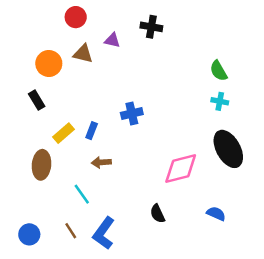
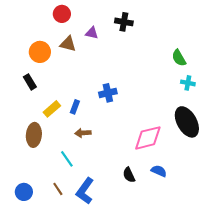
cyan cross: (220, 101) -> (188, 83), moved
blue semicircle: (216, 214) -> (159, 171), moved

